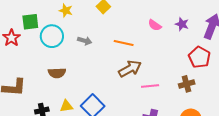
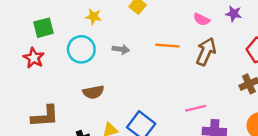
green square: (30, 22) -> (44, 28), moved
brown arrow: (130, 69) -> (206, 52), moved, turned -30
pink line: (150, 86) -> (196, 108), moved

